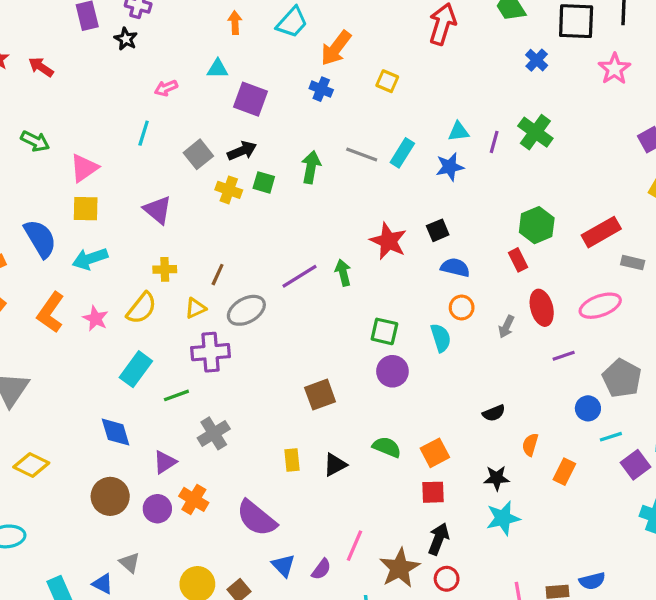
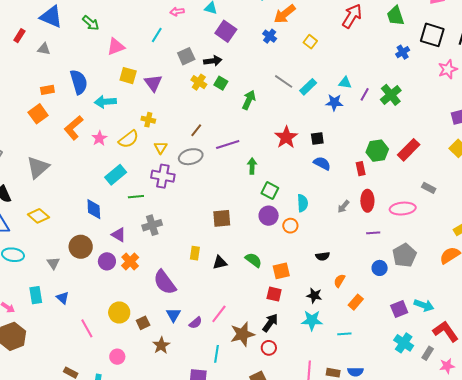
green arrow: (311, 167) -> (249, 100), moved
yellow square: (86, 209) -> (128, 76), moved
red rectangle: (601, 232) -> (409, 150), moved, turned -30
green arrow: (343, 273) -> (252, 166), moved
brown line: (218, 275) -> (196, 130), moved
yellow triangle: (195, 308) -> (161, 148), turned -48
orange circle: (462, 308) -> (290, 226), moved
cyan line: (611, 437) -> (344, 334), moved
purple triangle: (165, 462) -> (119, 235), turned 49
gray triangle: (129, 563) -> (53, 263), moved

